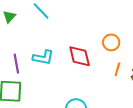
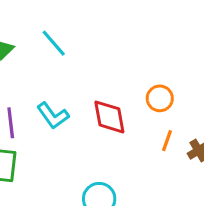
cyan L-shape: (43, 57) -> (53, 116), turned 40

